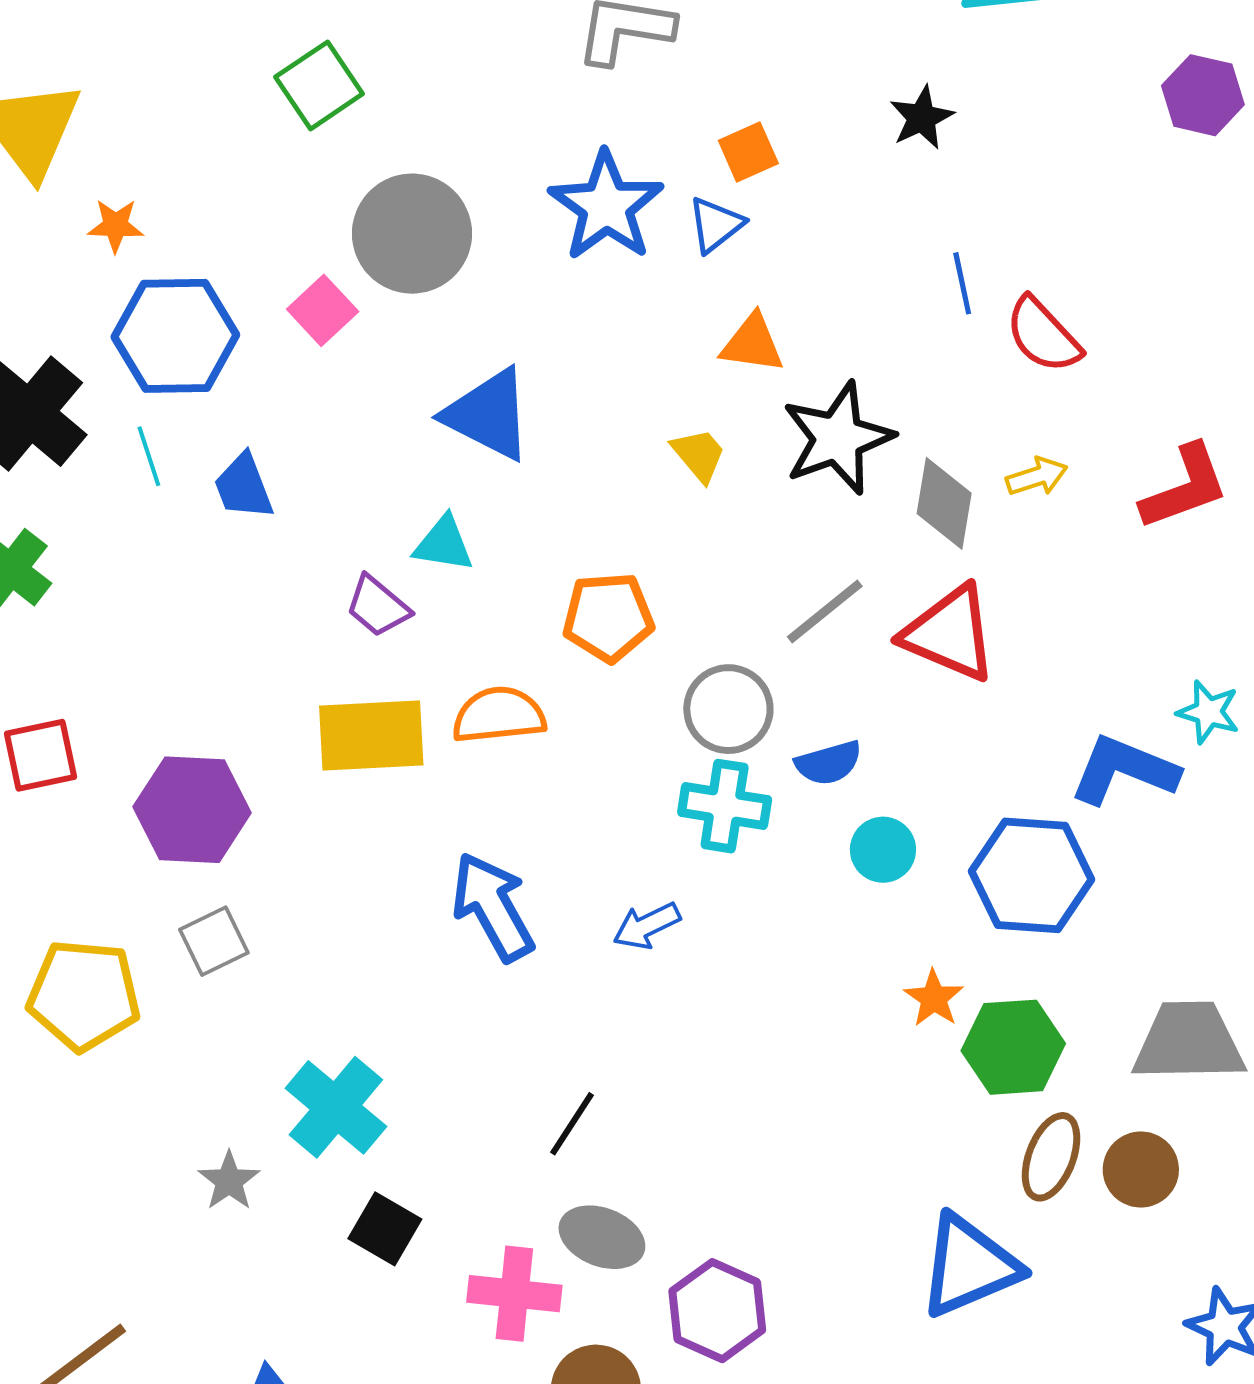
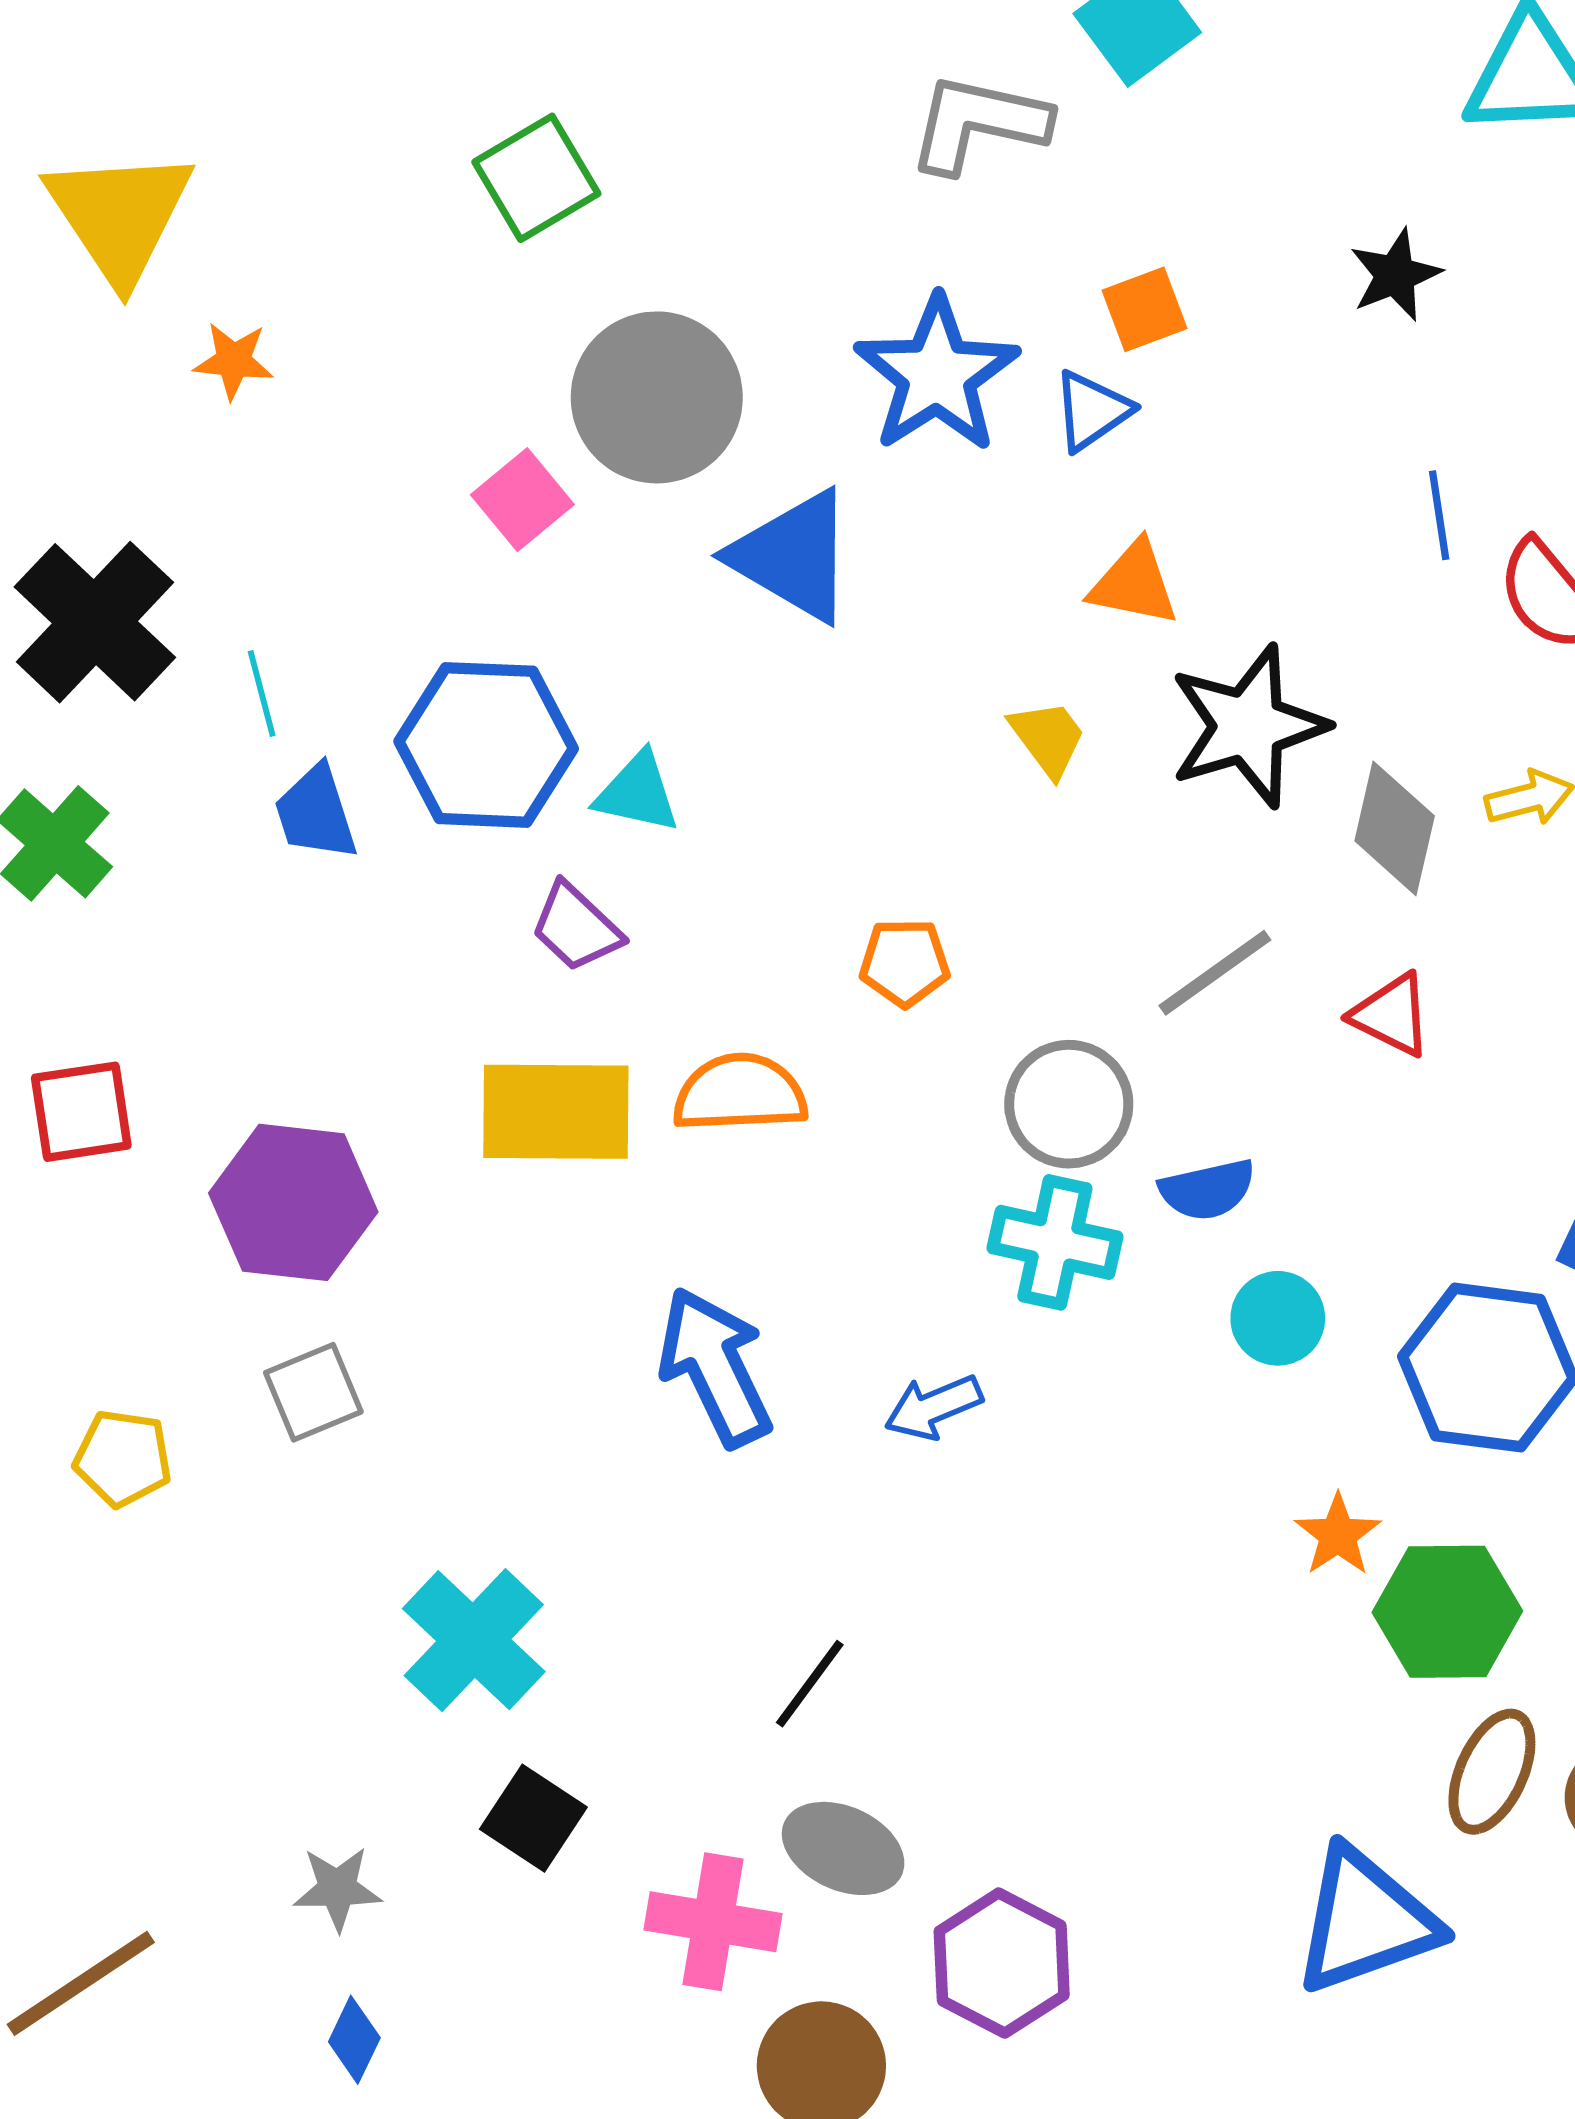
blue hexagon: (175, 336) -> (486, 745), moved
blue triangle: (488, 415) -> (793, 556), moved
blue trapezoid: (244, 487) -> (316, 813), moved
cyan triangle: (444, 544) -> (637, 793), moved
orange pentagon: (608, 617) -> (905, 962), size x0.7
red triangle: (950, 634) -> (1392, 1015), size x0.6
yellow pentagon: (84, 995) -> (123, 1458), size x0.6
gray star: (229, 1181) -> (337, 1889), moved, turned 30

